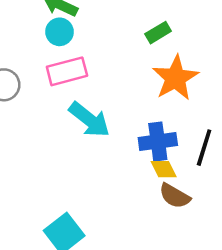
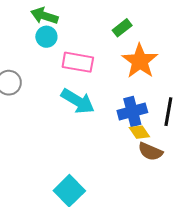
pink rectangle: (67, 71) -> (78, 62), moved, turned 32

